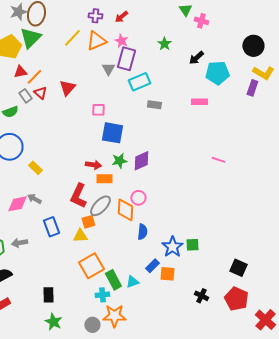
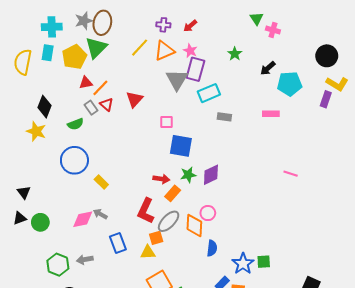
gray triangle: (108, 69) -> (177, 80), size x1.6
orange rectangle: (104, 179) -> (173, 193), turned -49

